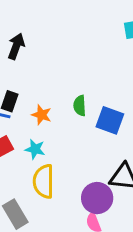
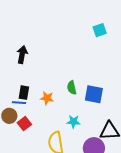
cyan star: (35, 149) -> (73, 122), moved

